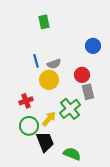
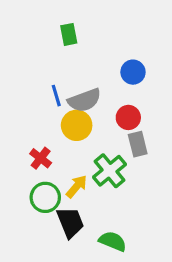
blue circle: (93, 46) -> (133, 72), moved
gray semicircle: (54, 64) -> (84, 100), size x1.5
red cross: (26, 101) -> (41, 158), turned -32

